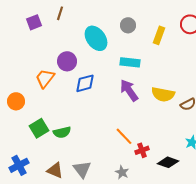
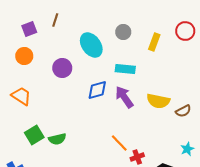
orange trapezoid: (45, 78) -> (21, 96), moved, turned 85
blue diamond: (85, 83) -> (97, 90), moved
orange circle: (16, 101) -> (24, 56), moved

